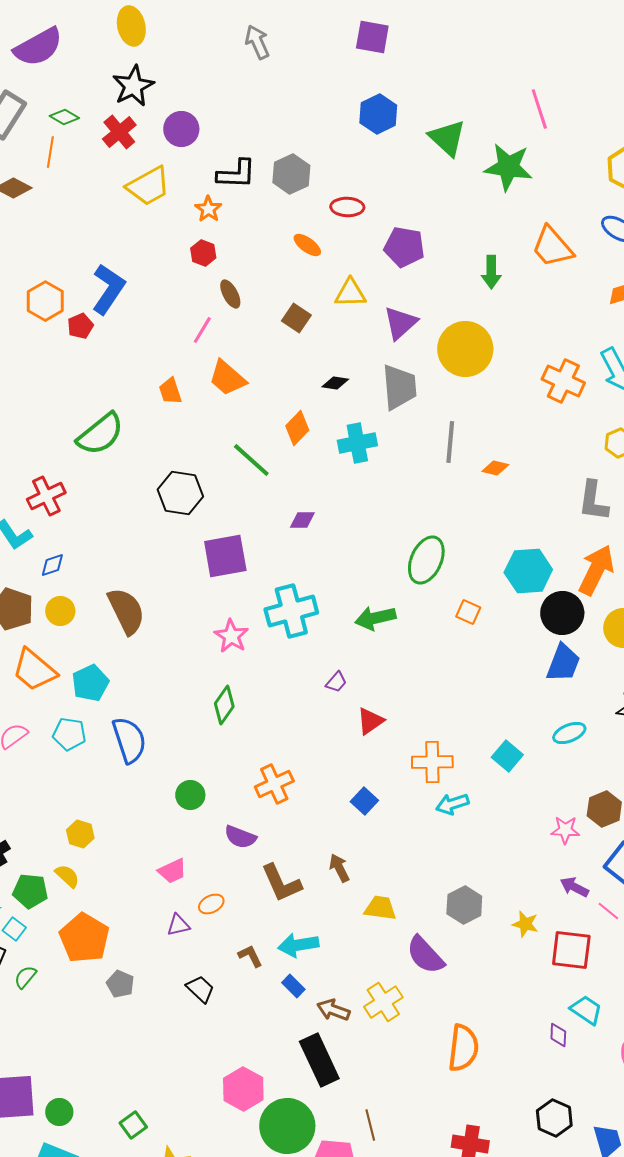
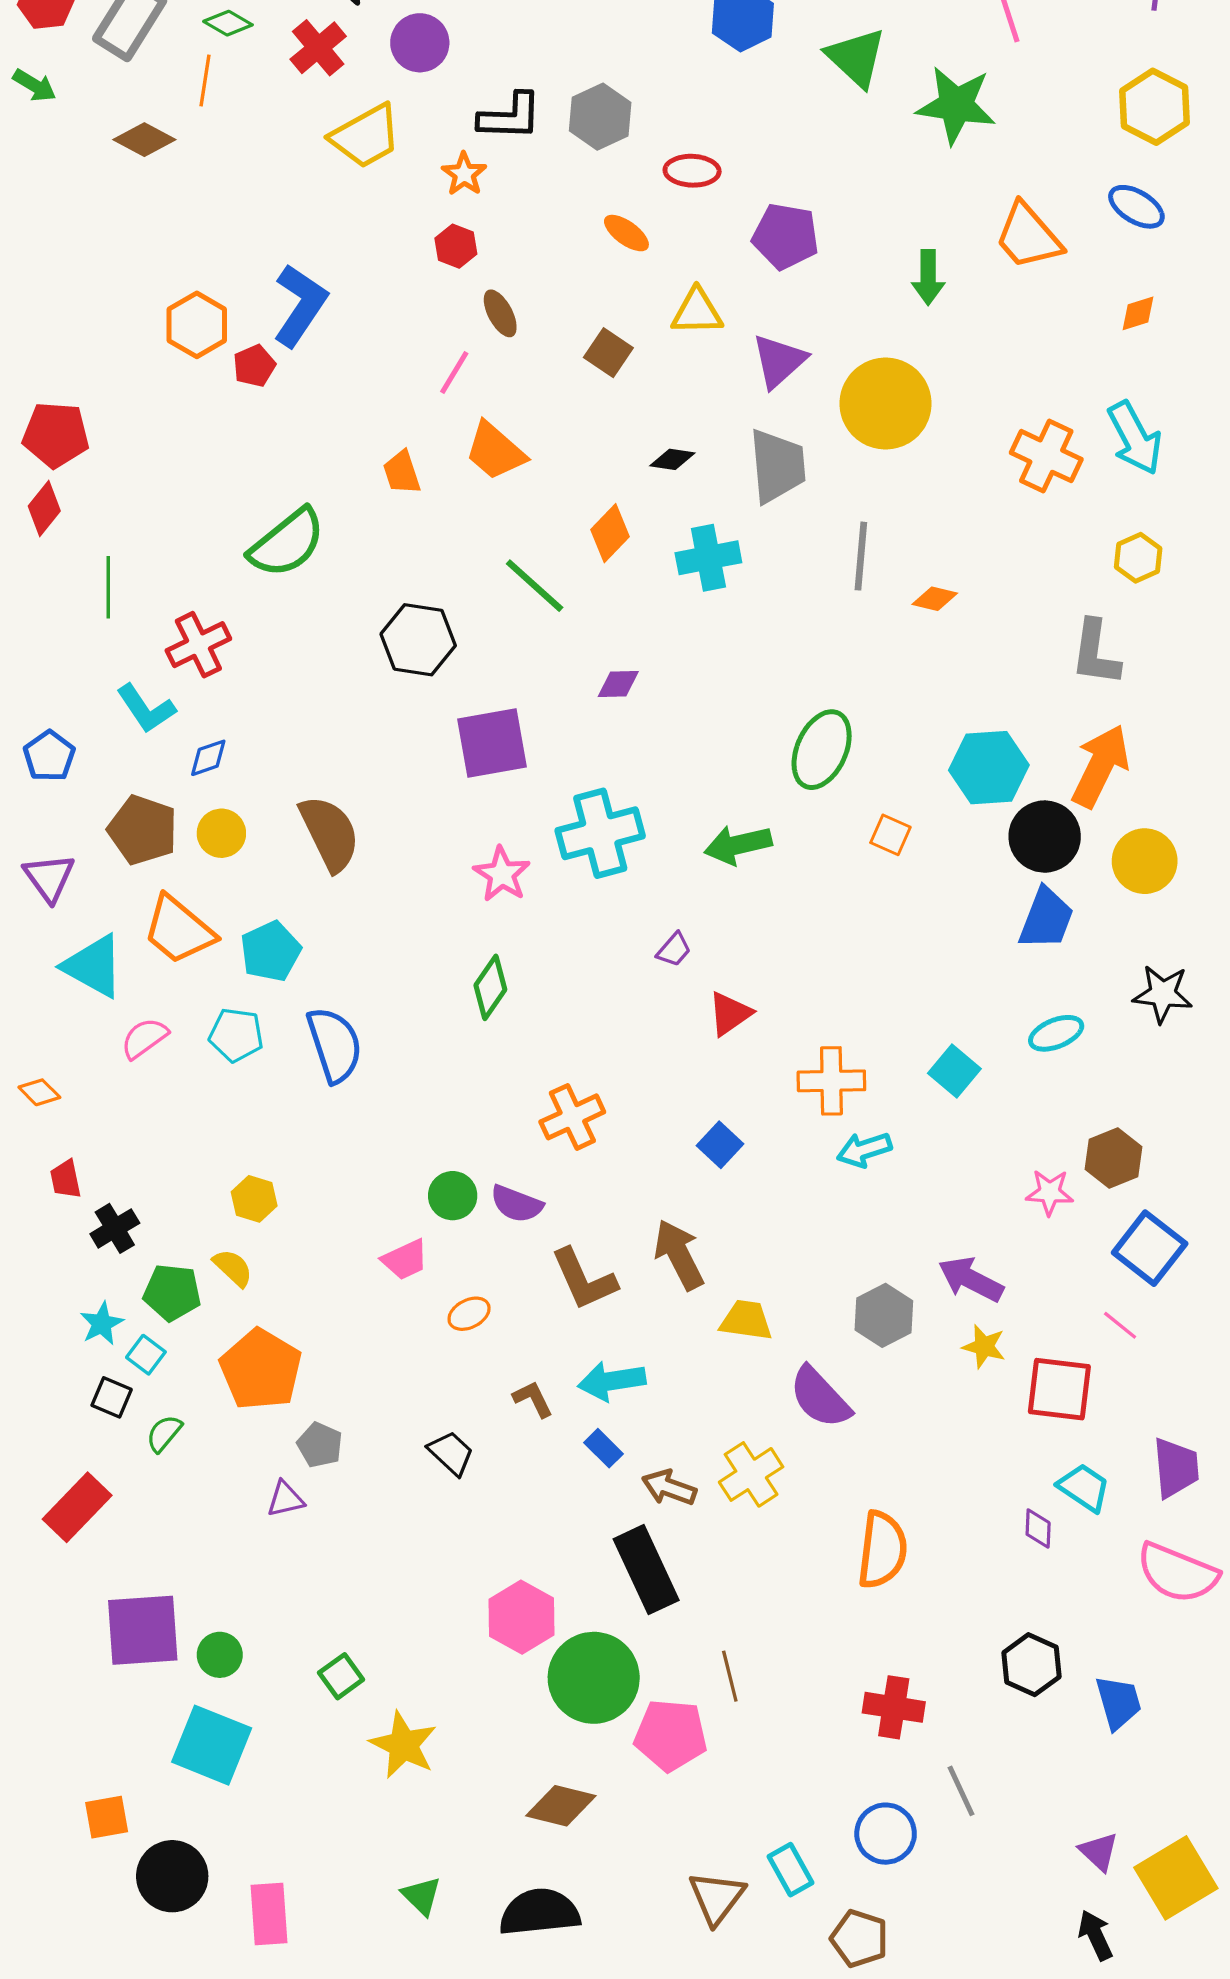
green circle: (190, 795) -> (453, 1196), moved
brown arrow: (339, 868) -> (679, 1255), size x1.5
purple arrow: (574, 887) -> (971, 1279), moved, size x1.4
purple triangle: (178, 925) -> (285, 1499), moved

